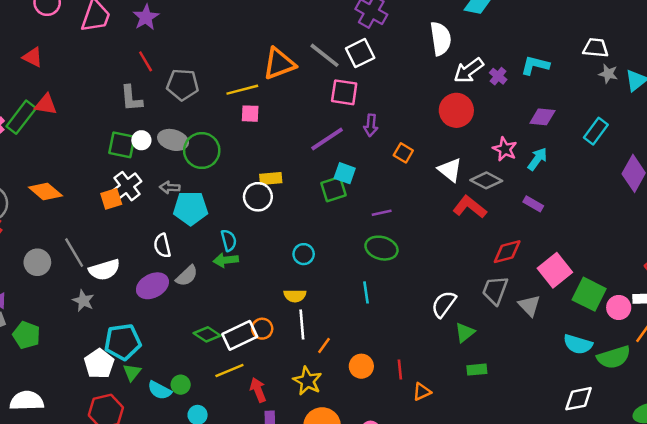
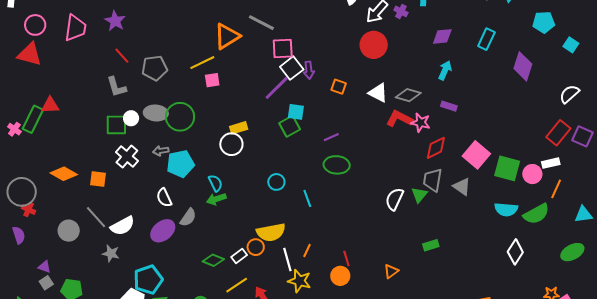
white square: (360, 53) -> (292, 68), moved
red triangle: (33, 57) -> (30, 54), moved, size x1.5
pink star: (505, 149) -> (421, 123), moved
orange square: (111, 199) -> (98, 179), moved, turned 36
cyan line: (366, 292) -> (307, 198), moved
yellow semicircle: (295, 296) -> (271, 232), moved, size x1.6
white line: (302, 325) -> (287, 260), moved
green triangle: (465, 332) -> (419, 195), moved
white rectangle: (240, 335) -> (239, 256), size x0.6
orange circle: (361, 366) -> (340, 276), moved
red line: (400, 369) -> (346, 259), moved
white diamond: (579, 399) -> (515, 252), turned -35

